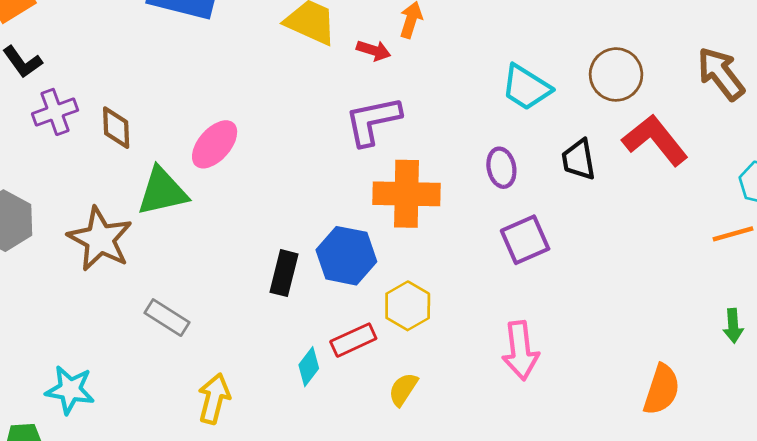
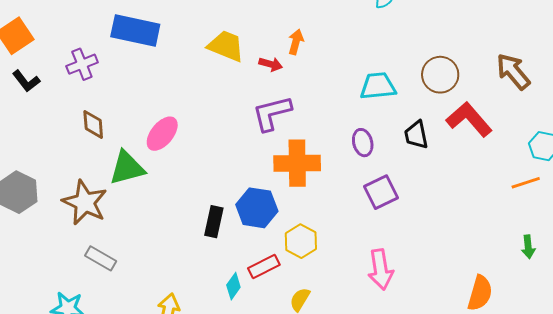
cyan trapezoid: (526, 87) -> (378, 86), turned 144
purple cross: (55, 112) -> (82, 64), moved
gray rectangle: (167, 318) -> (101, 258), moved

